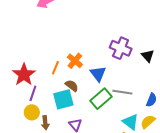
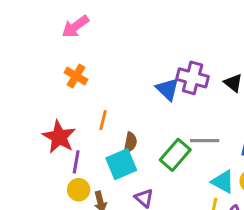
orange cross: (75, 61) -> (76, 76), moved
blue triangle: (98, 74) -> (168, 89), moved
brown semicircle: (72, 86) -> (130, 142), turned 72

